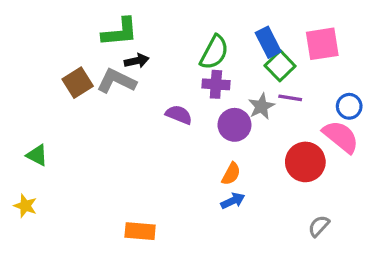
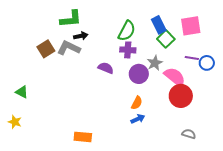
purple line: (290, 98) -> (192, 58), moved
pink semicircle: (341, 137) -> (175, 77), moved
gray semicircle: (319, 226) -> (189, 134), turned 64

